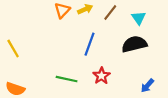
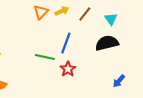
red star: (102, 76) -> (68, 69), moved
green line: (67, 79) -> (45, 57), moved

